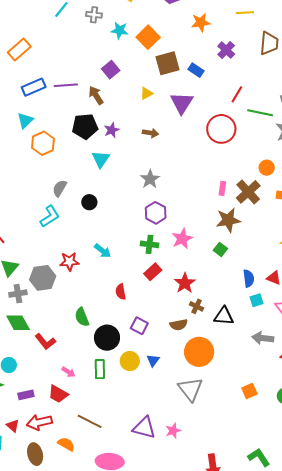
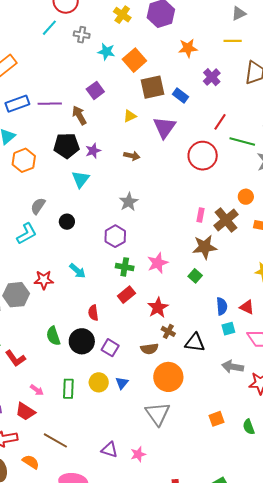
purple hexagon: (156, 213) -> (115, 236), moved
black circle: (107, 338) -> (82, 341), moved
purple triangle: (144, 428) -> (109, 450), size x0.7

